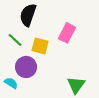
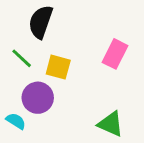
pink rectangle: (67, 33) -> (115, 54), moved
green triangle: (76, 85) -> (111, 124), turned -42

